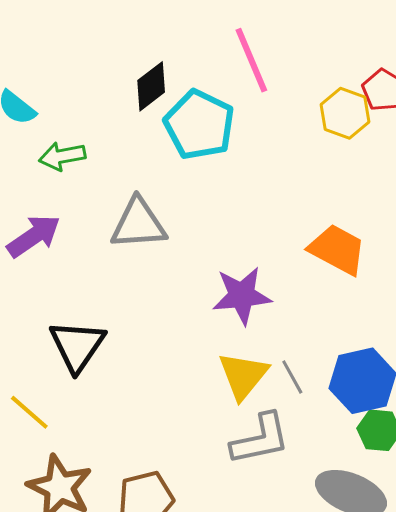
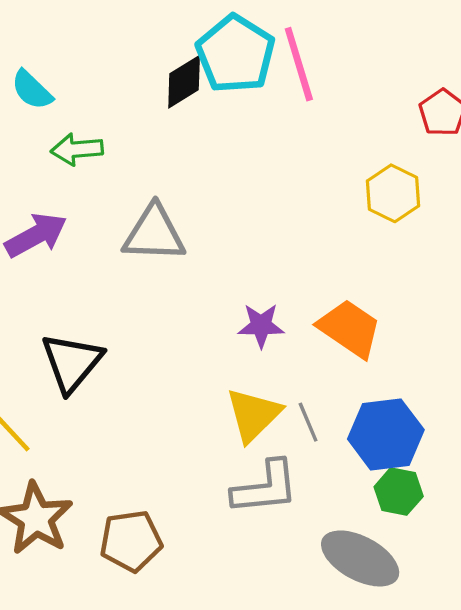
yellow hexagon: (345, 113) -> (393, 193), moved
cyan pentagon: (199, 125) -> (236, 54), moved
orange trapezoid: (337, 250) -> (350, 328), moved
purple star: (242, 296) -> (261, 325), size x0.7

